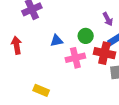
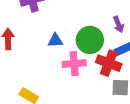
green circle: (86, 36) -> (90, 40), size x1.5

